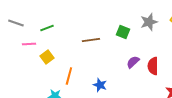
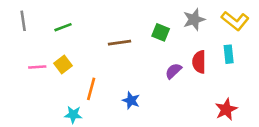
gray line: (16, 23) -> (23, 21), turned 63
pink line: (29, 44) -> (37, 67), moved
red semicircle: (153, 66) -> (199, 62), moved

